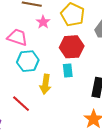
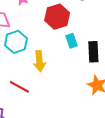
cyan rectangle: (68, 71) -> (72, 41), moved

